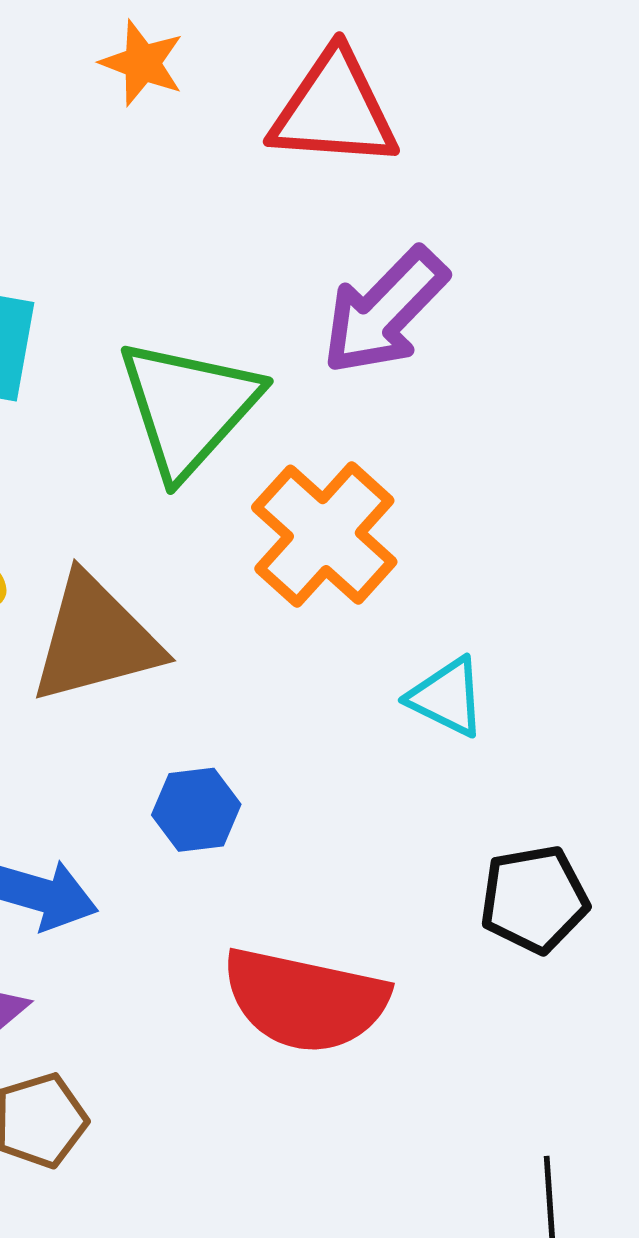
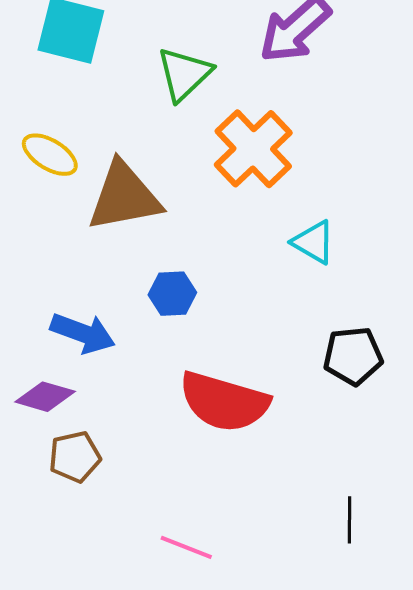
green triangle: (188, 407) -> (184, 74), size x0.7

